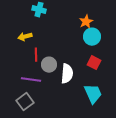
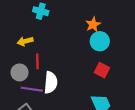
gray circle: (49, 65) -> (20, 72), moved
white semicircle: (67, 74) -> (51, 82), moved

